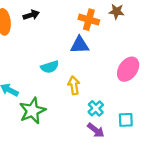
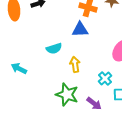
cyan cross: (96, 108) -> (105, 78), moved
green star: (32, 111) -> (67, 94), moved, turned -30

